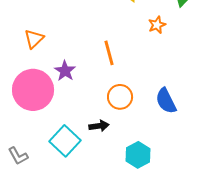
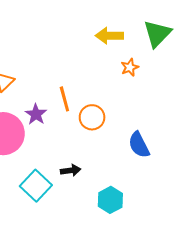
orange line: (109, 53) -> (64, 99), moved
orange circle: (120, 97) -> (92, 117), moved

